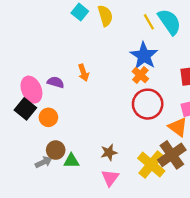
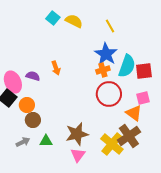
yellow semicircle: (105, 16) -> (74, 21), turned -48
cyan semicircle: (169, 22) -> (127, 66), moved, turned 55
orange cross: (140, 75) -> (103, 70), turned 32
brown circle: (56, 150) -> (33, 120), moved
brown star: (109, 152) -> (77, 134), size x1.6

